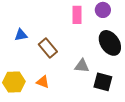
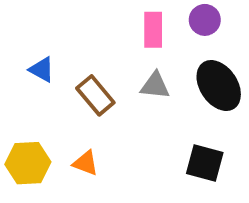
blue triangle: (21, 35) -> (42, 70), turned 40
gray triangle: (82, 66) -> (155, 85), moved

